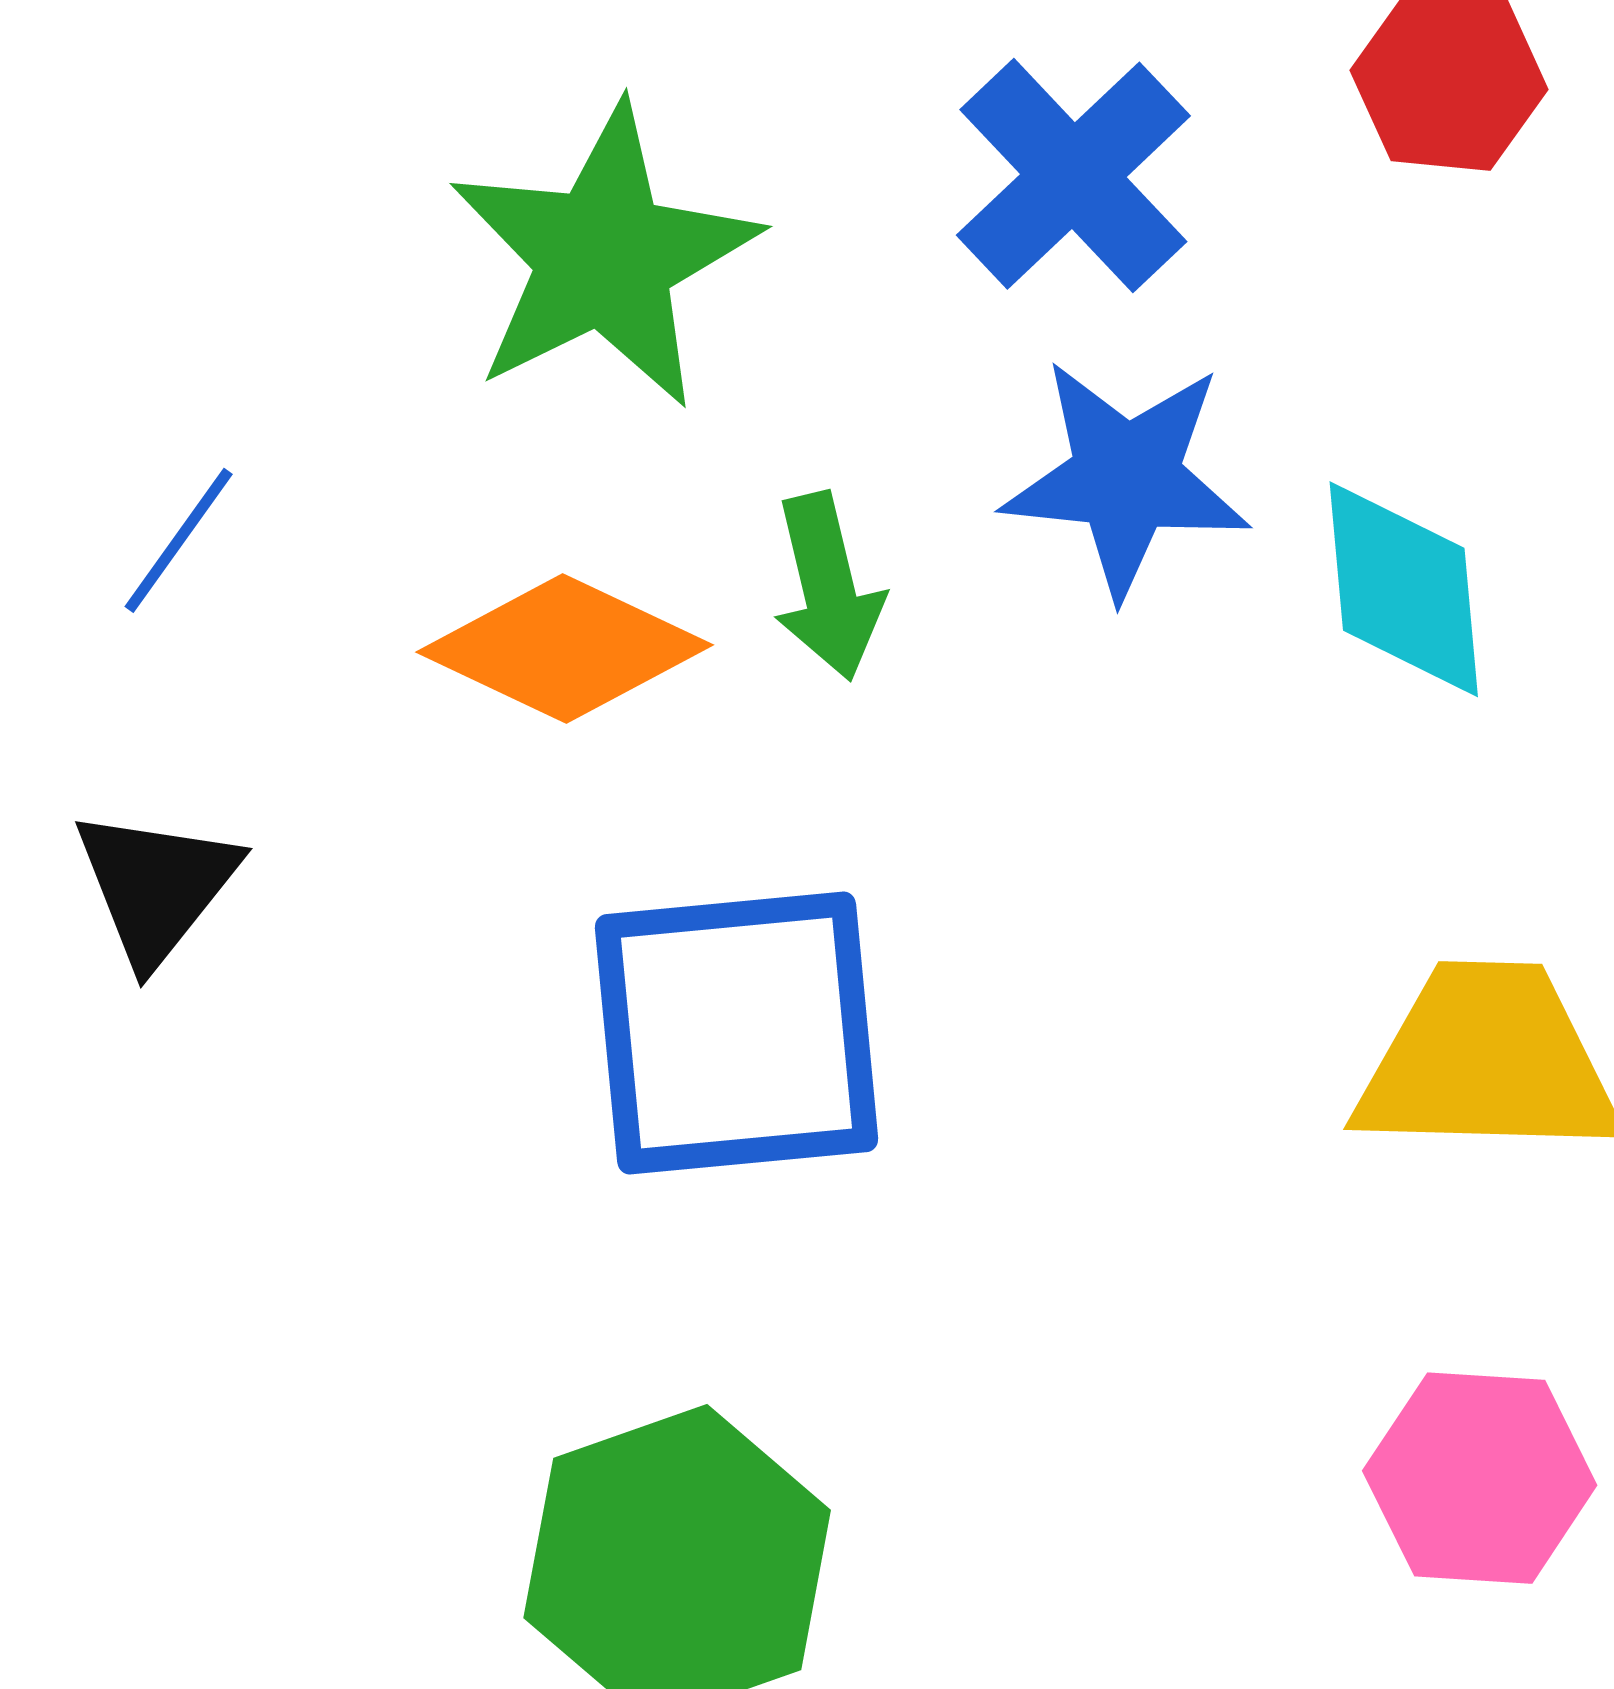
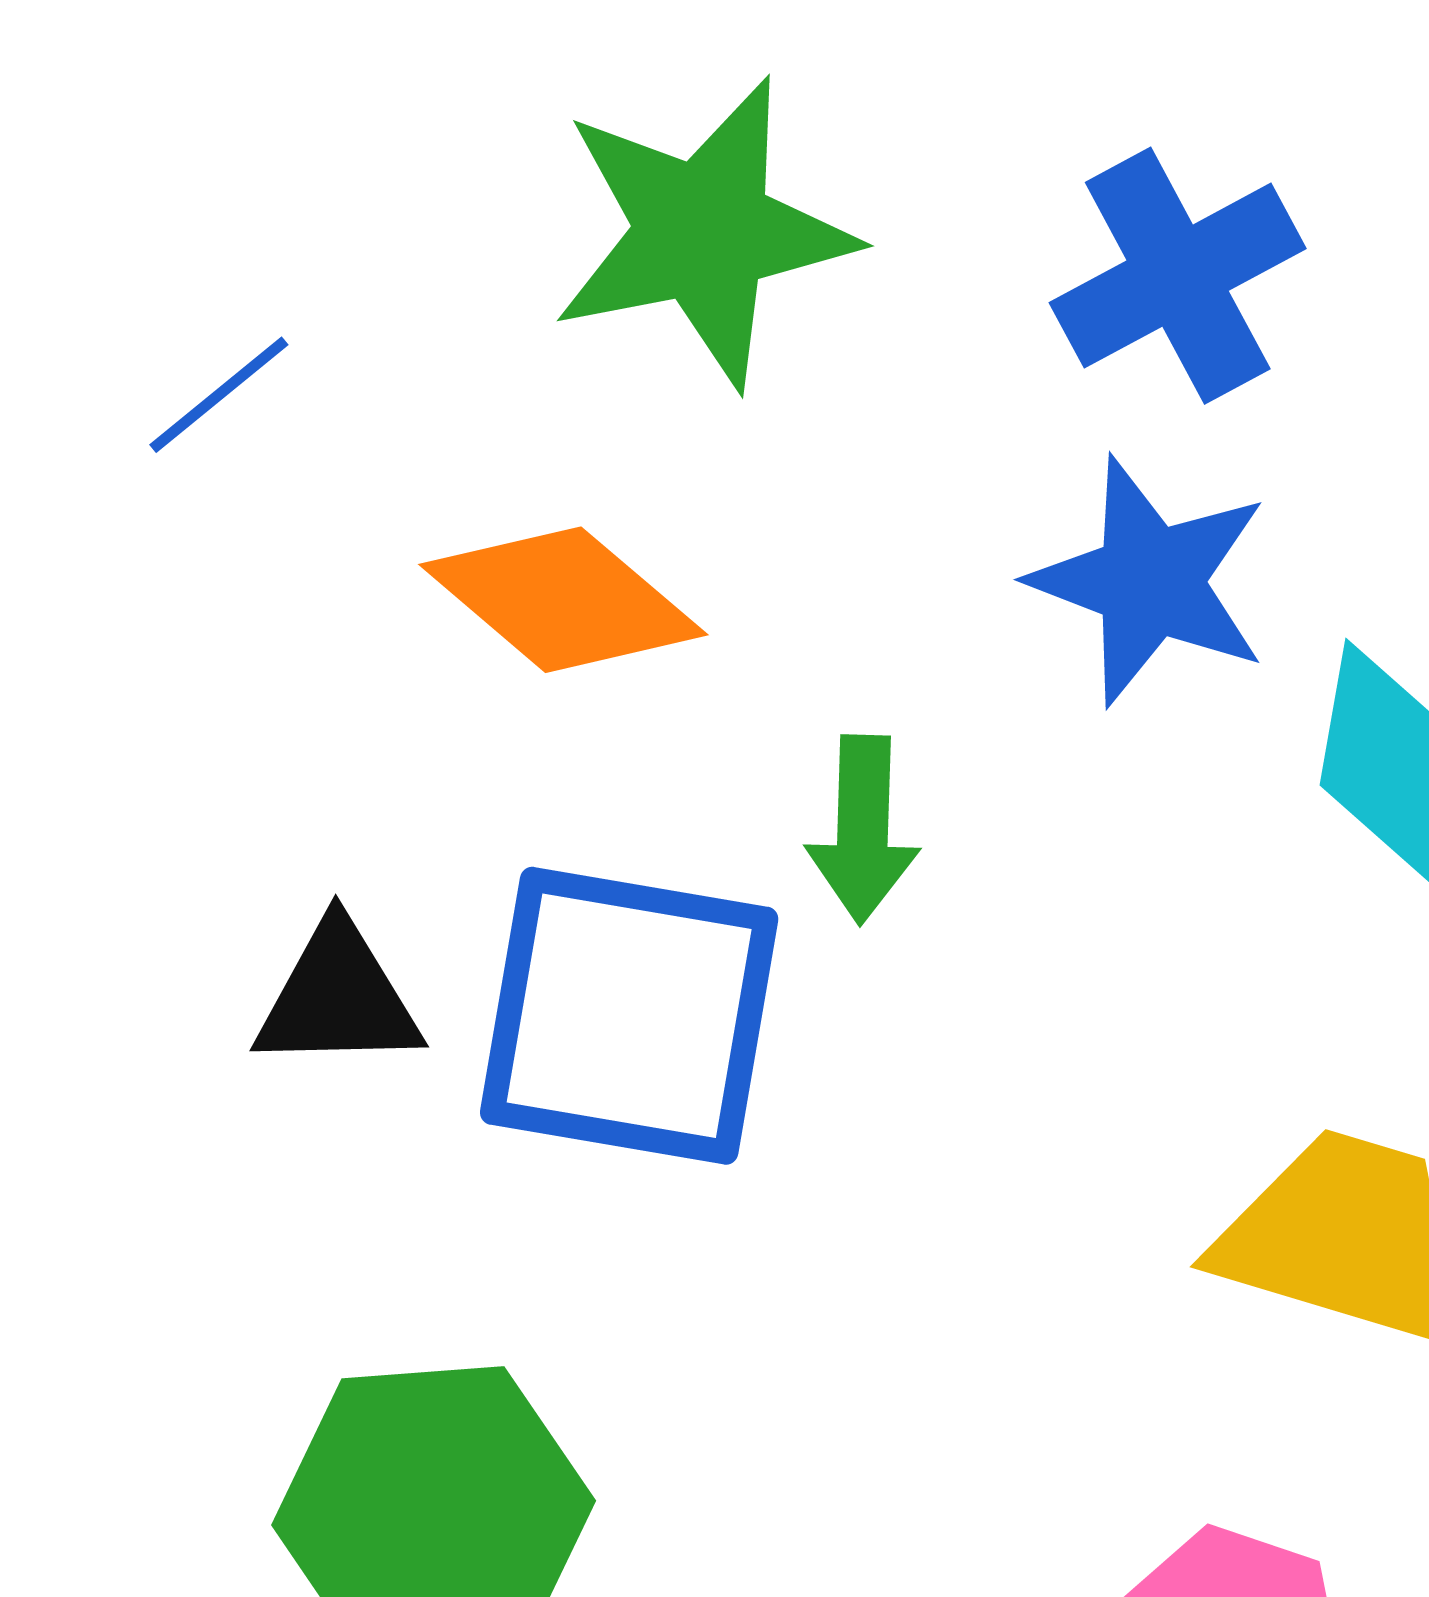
green arrow: (828, 586) -> (863, 829), moved
black triangle: (156, 886) -> (338, 997), moved, turned 35

